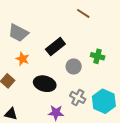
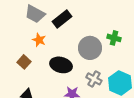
black rectangle: (55, 47) -> (62, 19), moved
gray circle: (74, 66) -> (90, 48), size x1.5

